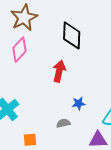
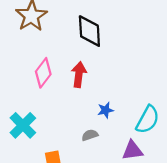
pink diamond: (19, 50) -> (43, 73), moved

